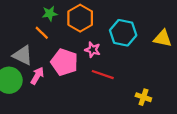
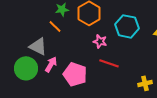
pink pentagon: (64, 62) -> (75, 74), moved
yellow cross: (143, 97) -> (145, 83), turned -32

